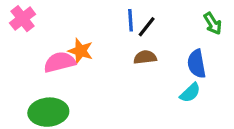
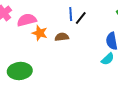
brown semicircle: (145, 57) -> (62, 37), moved
pink semicircle: (60, 62) -> (27, 20), moved

